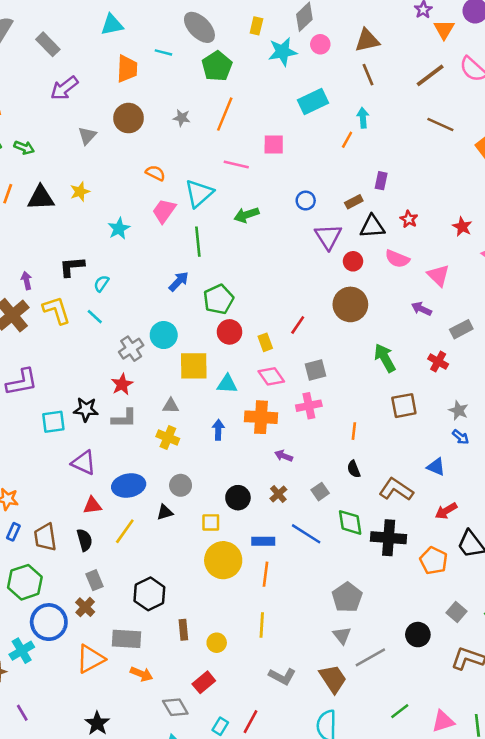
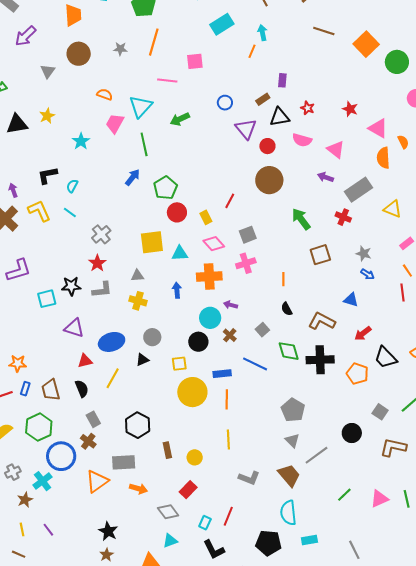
gray rectangle: (461, 329) -> (359, 190), size x1.5
cyan circle: (164, 335) -> (210, 318), moved

